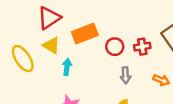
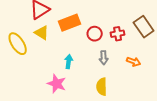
cyan arrow: (67, 67) -> (69, 62), moved

